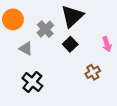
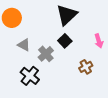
gray cross: (45, 29) -> (46, 54), moved

